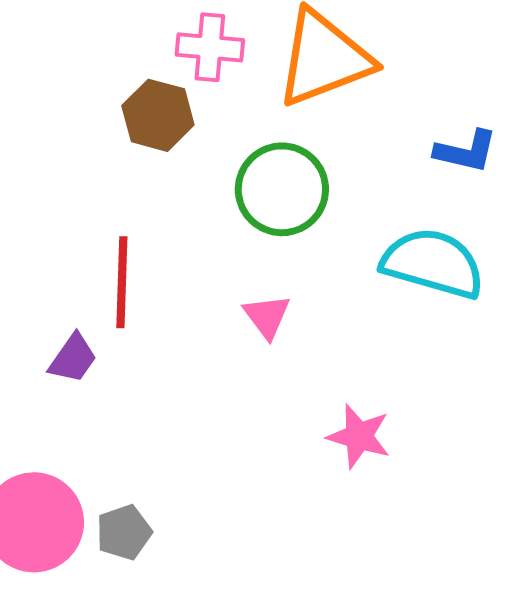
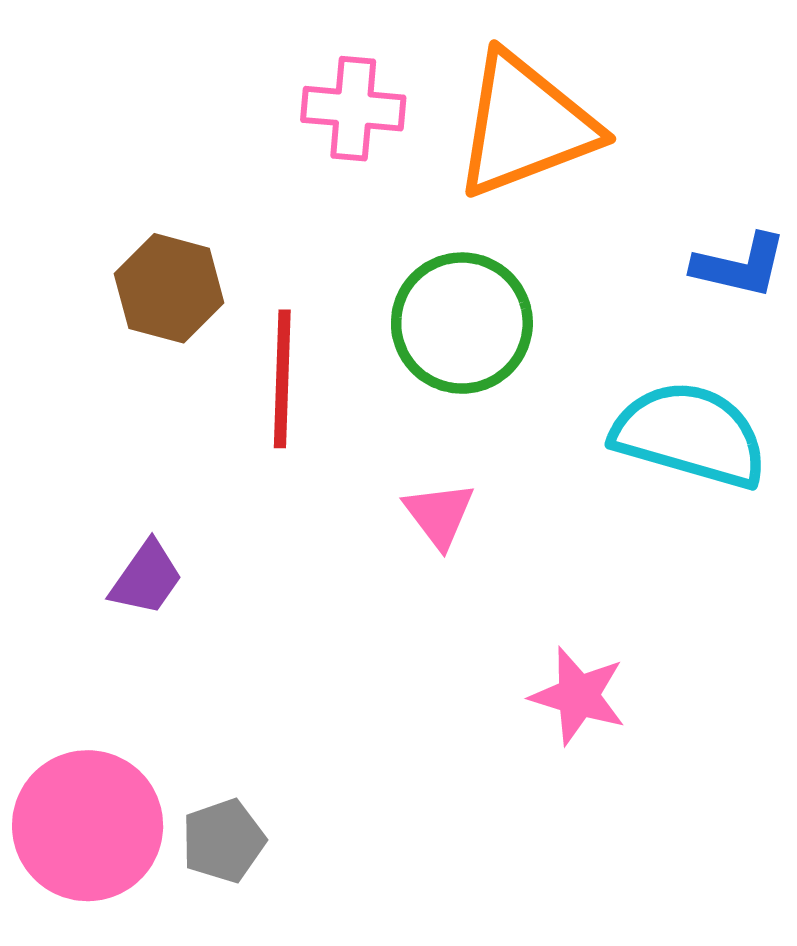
brown hexagon: (158, 115) -> (169, 288), moved
red line: (122, 282) -> (282, 379), moved

